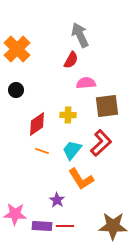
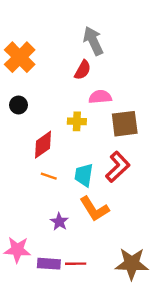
yellow cross: (68, 115) -> (77, 121), moved
cyan trapezoid: (72, 150) -> (84, 175), turned -30
purple star: (57, 200) -> (59, 222), moved

